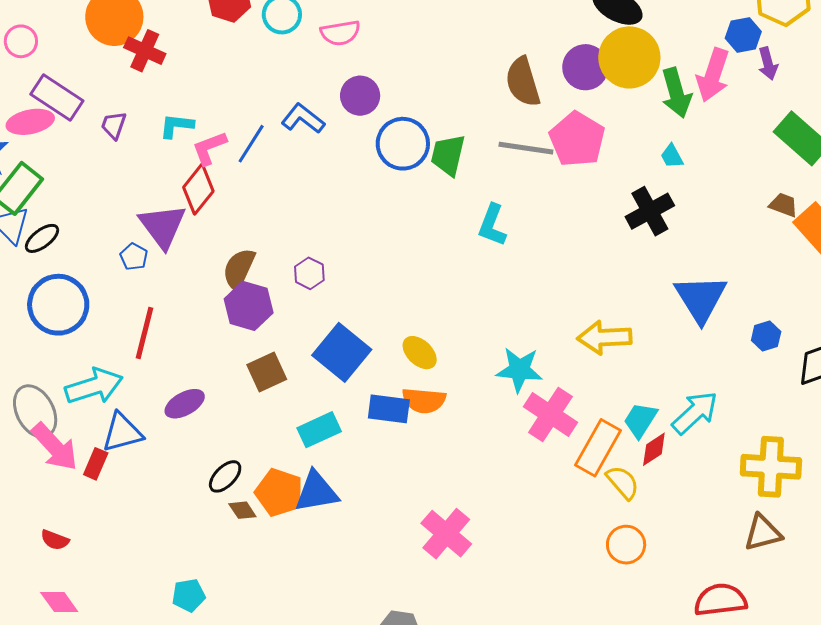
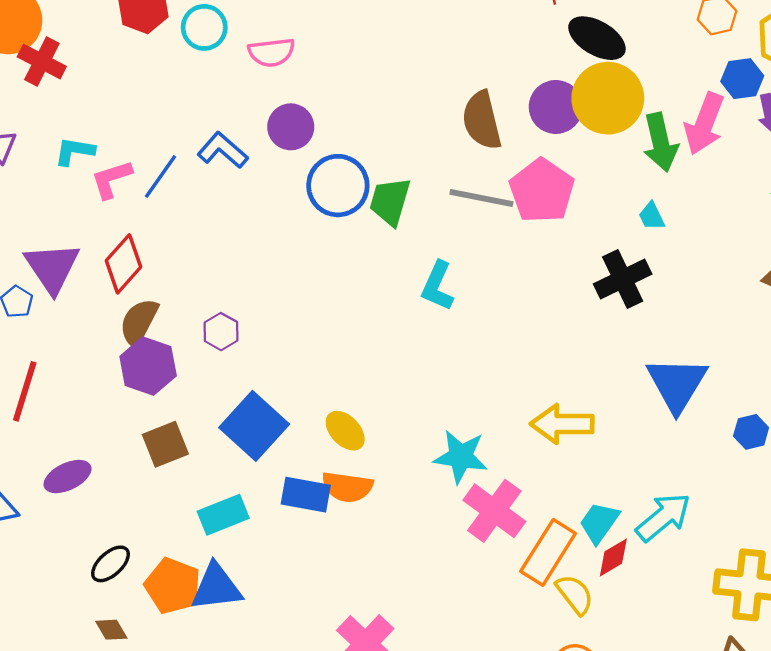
red diamond: (198, 189) -> (124, 264), moved
brown diamond: (242, 510) -> (111, 630), moved

